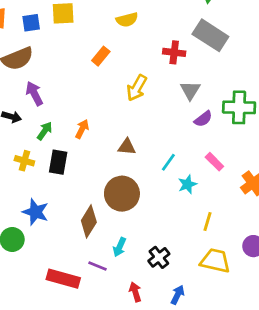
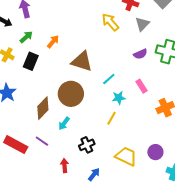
yellow arrow: (137, 88) -> (110, 22), moved, turned 96
gray triangle: (190, 90) -> (142, 24), moved
brown triangle: (127, 147) -> (82, 61), size x1.6
yellow line: (207, 221) -> (111, 118), moved
cyan arrow: (120, 247) -> (64, 123), moved

